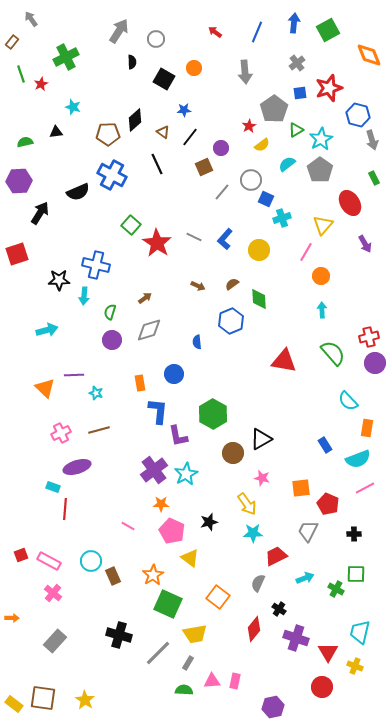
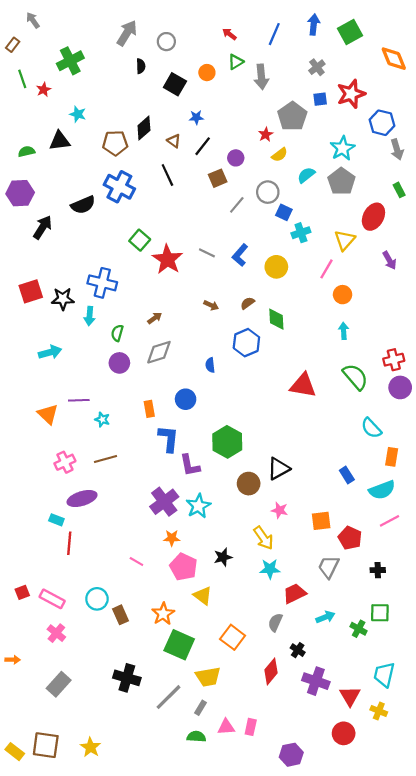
green triangle: (296, 130) -> (236, 62), moved
black triangle: (56, 132) -> (60, 141), size x1.5
red ellipse: (350, 203) -> (373, 217), turned 60
red square: (17, 254) -> (31, 291), moved

